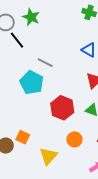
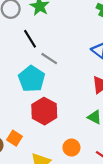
black line: (17, 40) -> (30, 39), moved
red hexagon: (62, 108) -> (44, 111), moved

